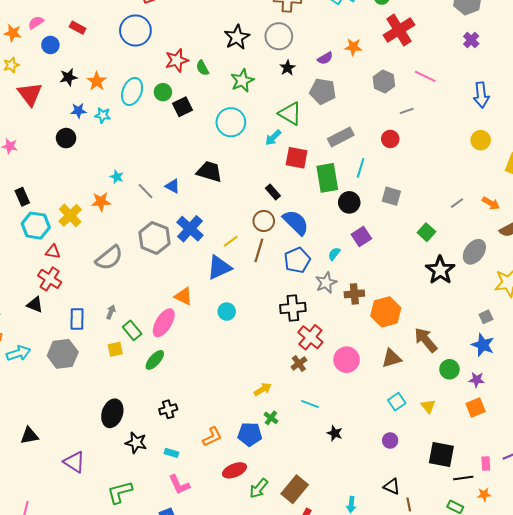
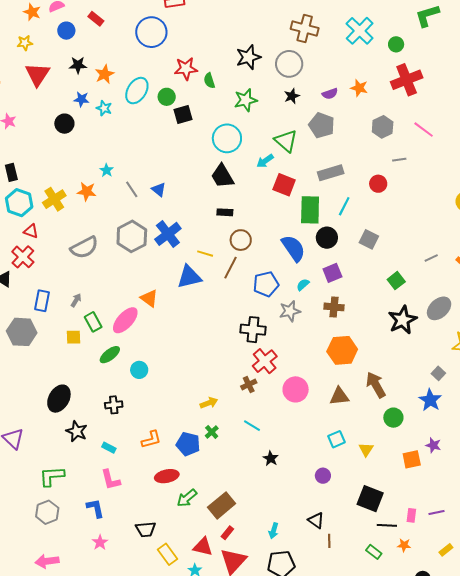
black trapezoid: (209, 171) -> (222, 176), moved, turned -148
black rectangle: (273, 192) -> (225, 212), moved, turned -56
blue semicircle: (296, 222) -> (293, 248), moved
yellow line: (231, 241) -> (205, 254), turned 42
brown cross: (354, 294) -> (334, 307), moved
cyan circle: (227, 312) -> (139, 370), moved
gray square: (486, 317) -> (438, 373), turned -32
purple star: (477, 380) -> (433, 445), moved

